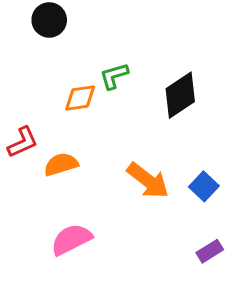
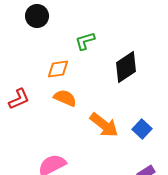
green L-shape: (114, 76) -> (85, 41), moved
orange semicircle: (61, 164) -> (65, 98), moved, turned 40

